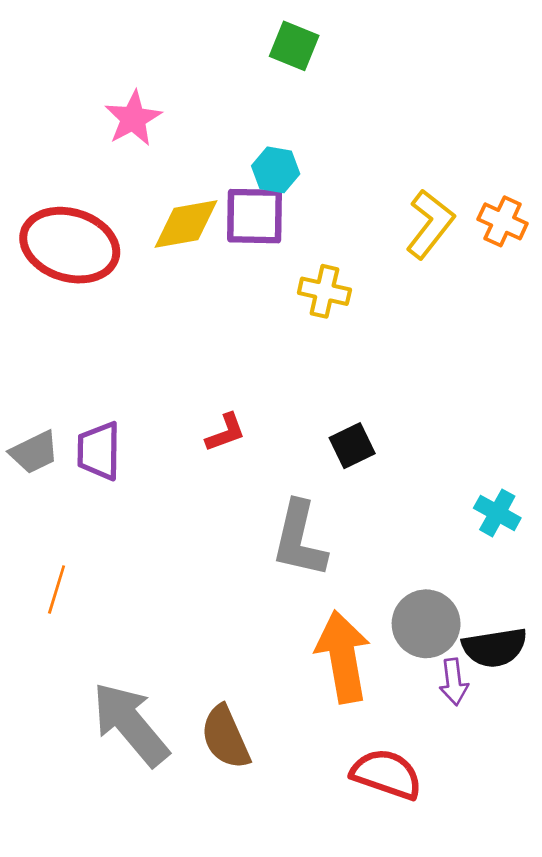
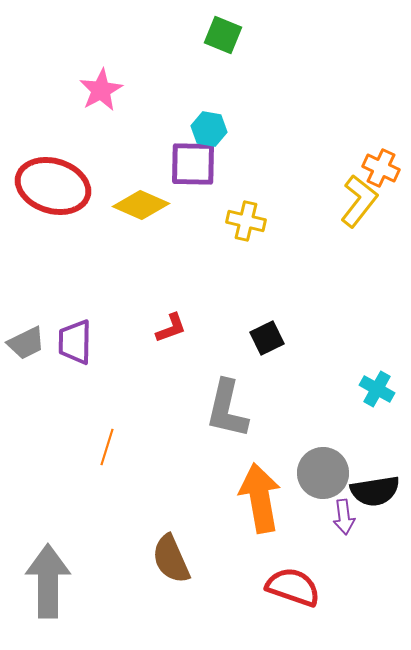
yellow diamond: (186, 224) -> (141, 205), moved, turned 34
yellow L-shape: (430, 224) -> (359, 201), moved
orange line: (57, 589) -> (107, 447), moved
gray arrow: (130, 724) -> (48, 581), moved, turned 40

